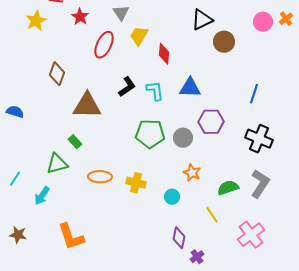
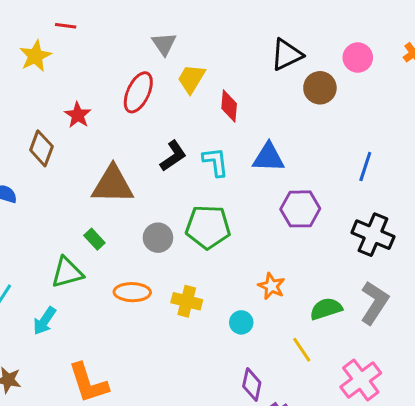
red star: (80, 17) -> (78, 115), moved
pink circle: (263, 22) -> (358, 58), moved
brown diamond: (57, 74) -> (41, 148), moved
gray circle: (183, 138) -> (158, 238), moved

